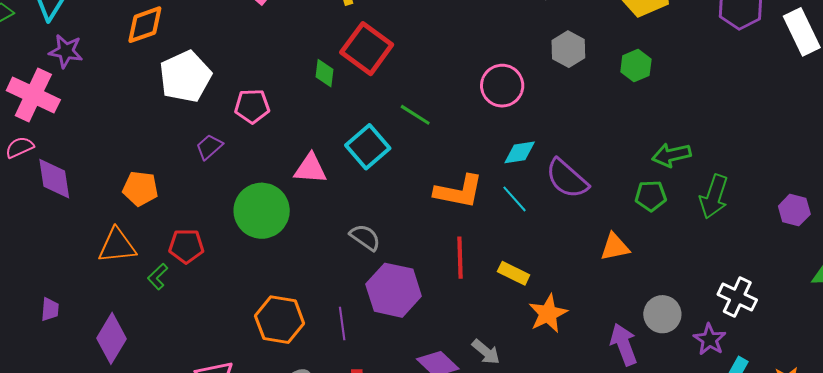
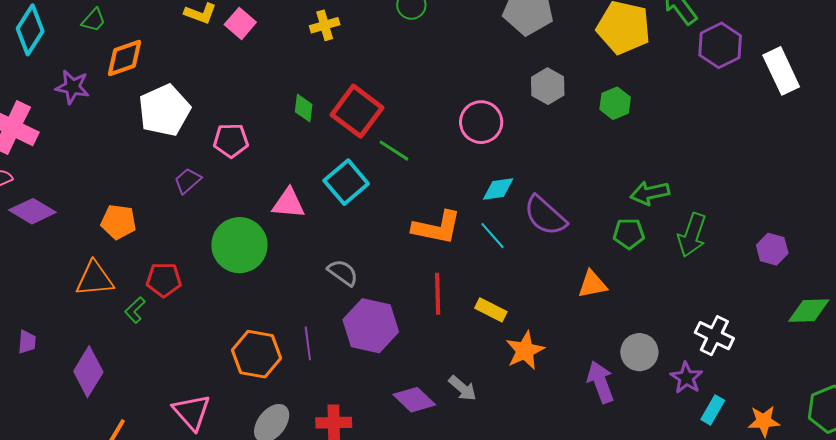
red square: (367, 49) -> (357, 111), moved
purple star: (66, 51) -> (72, 87), moved
purple diamond: (54, 179) -> (32, 211), turned -51
purple line: (342, 323) -> (308, 343), moved

